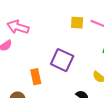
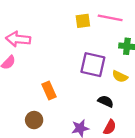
purple square: (62, 60) -> (93, 65), moved

